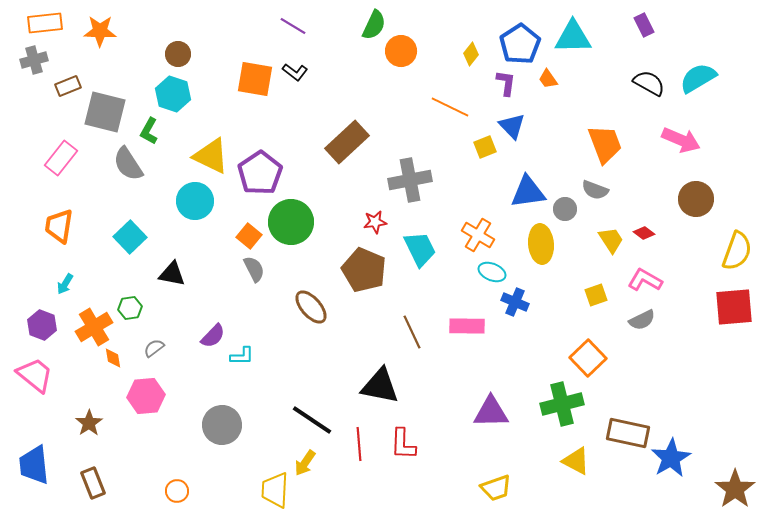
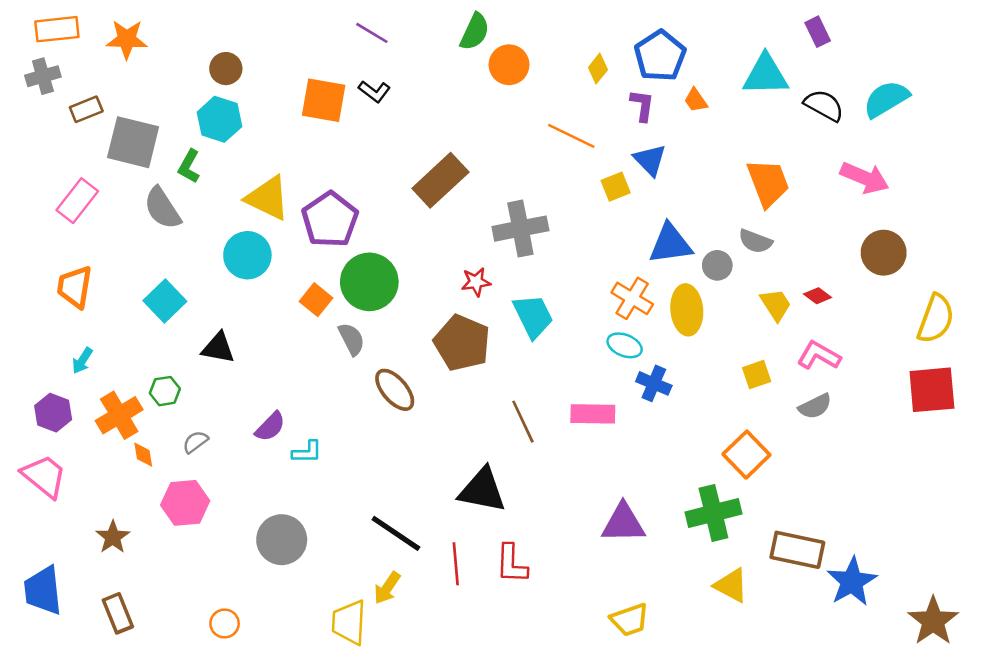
cyan triangle: (573, 37) -> (766, 75), moved
orange cross: (478, 235) -> (632, 298), moved
gray semicircle: (254, 269) -> (352, 339), moved

